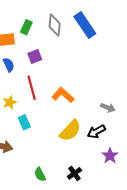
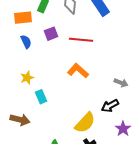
red line: (32, 88) -> (81, 40), moved, turned -70
yellow semicircle: (70, 131) -> (85, 123), moved

